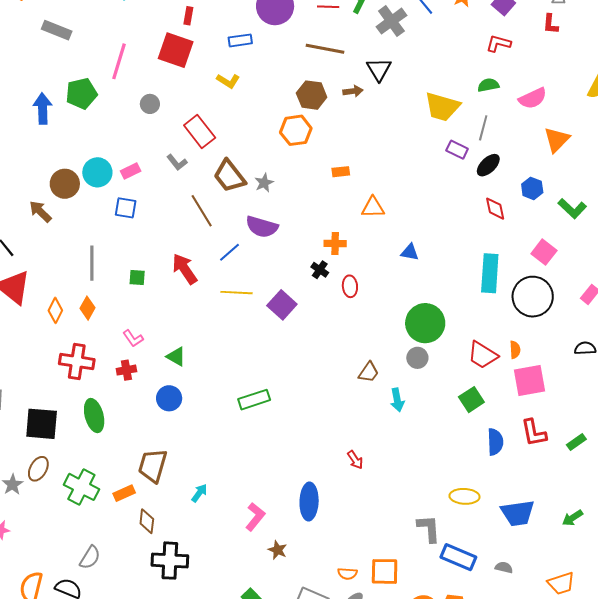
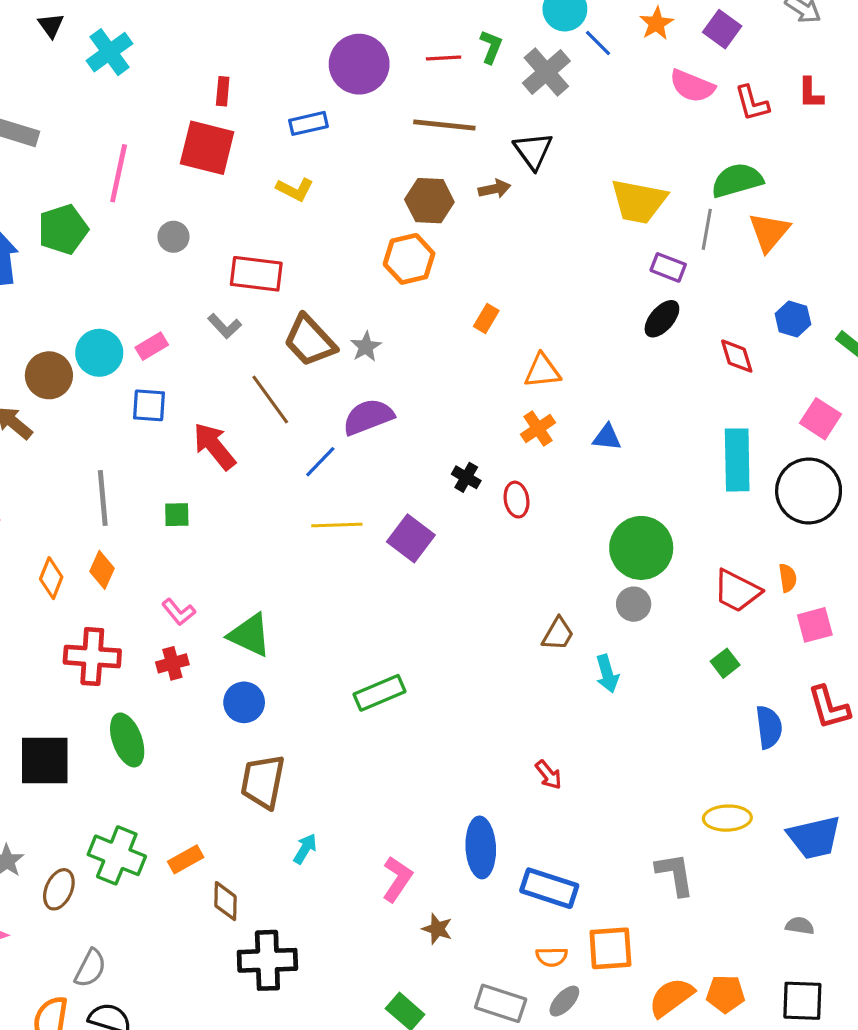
red L-shape: (550, 24) -> (811, 93), moved
red L-shape: (498, 43) -> (752, 103), moved, turned -115
green semicircle: (488, 85) -> (737, 180), moved, size x1.5
pink semicircle: (533, 98) -> (692, 86), moved, turned 52
red rectangle: (200, 131) -> (256, 274), turned -40
orange triangle: (557, 140) -> (769, 232), moved
black ellipse: (488, 165) -> (662, 319), moved
orange rectangle: (341, 172) -> (486, 318), turned -48
purple semicircle: (262, 227) -> (368, 417), turned 148
orange cross: (335, 243) -> (538, 429), moved, turned -30
red arrow: (185, 269) -> (214, 446), moved
green triangle: (176, 357) -> (250, 635), size x1.4
pink square: (529, 380) -> (815, 625), size x0.7
green square: (471, 400) -> (725, 663), size x0.7
brown trapezoid: (153, 466) -> (263, 782), moved
brown ellipse: (38, 469) -> (59, 889), moved
gray semicircle: (90, 557) -> (90, 968), moved
blue rectangle: (458, 557) -> (549, 888), moved

